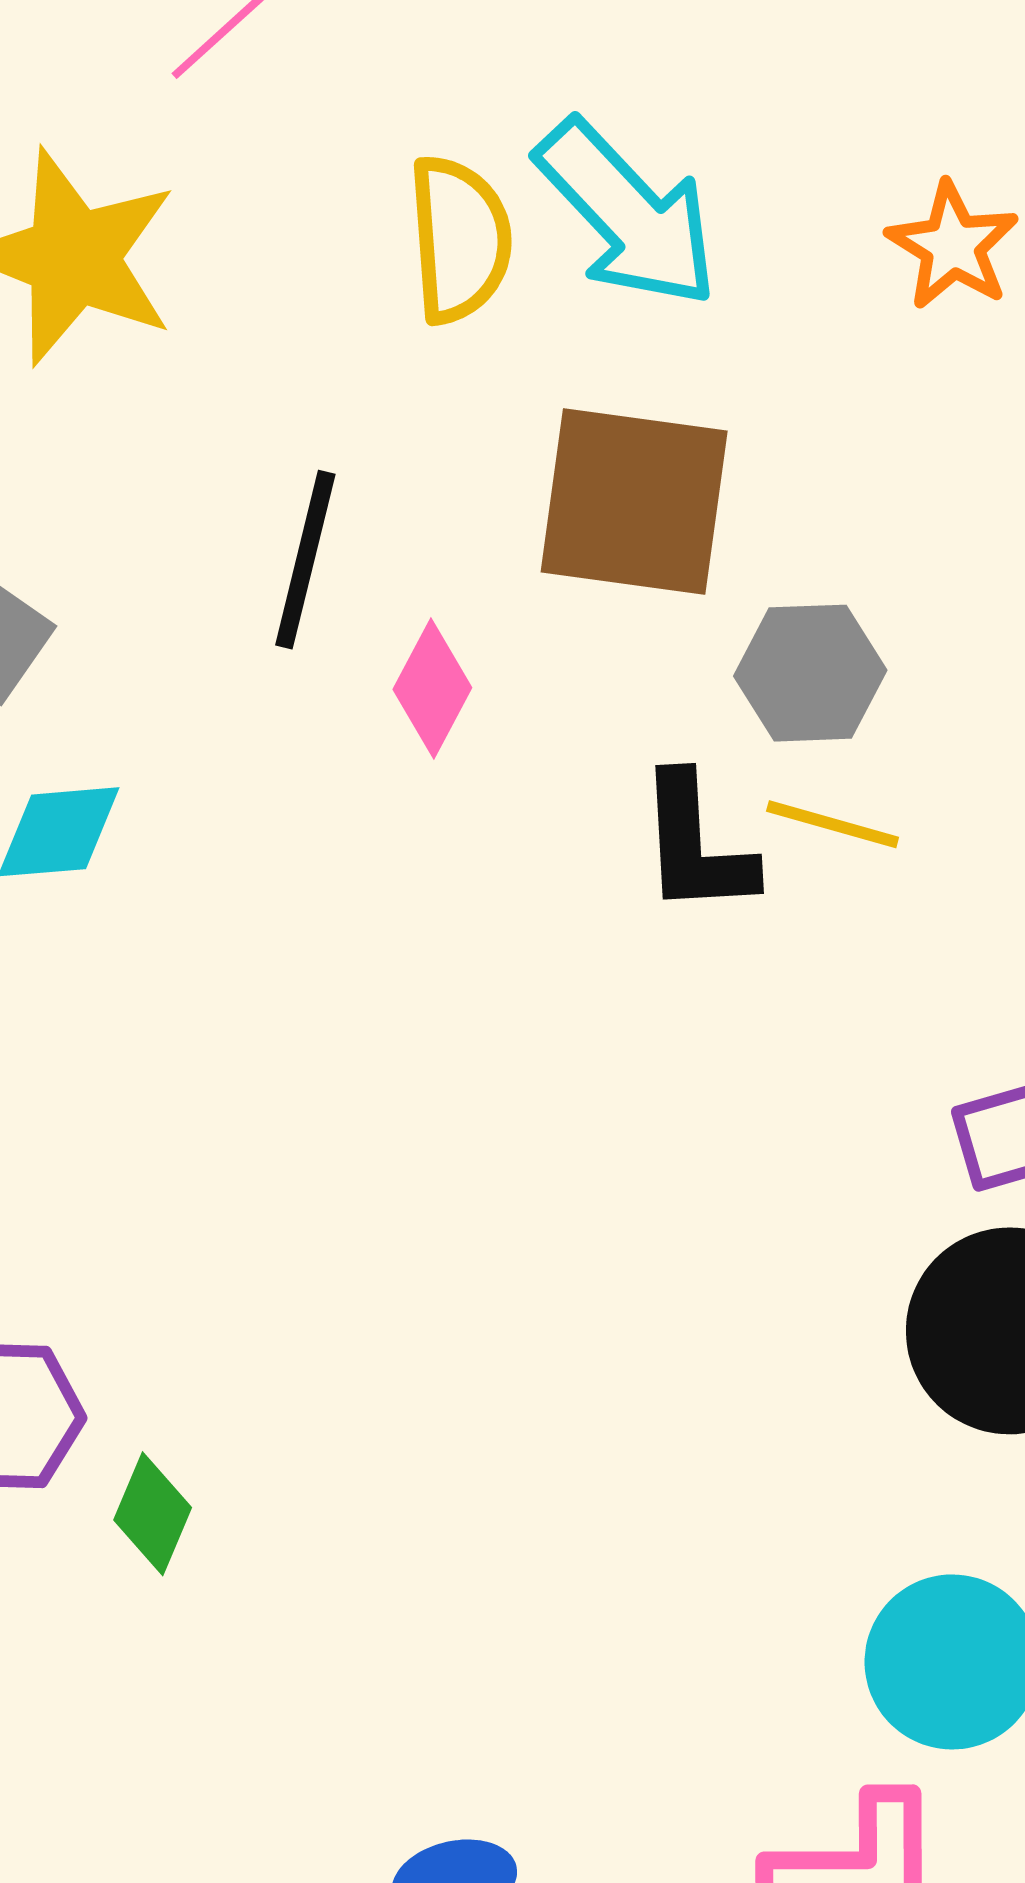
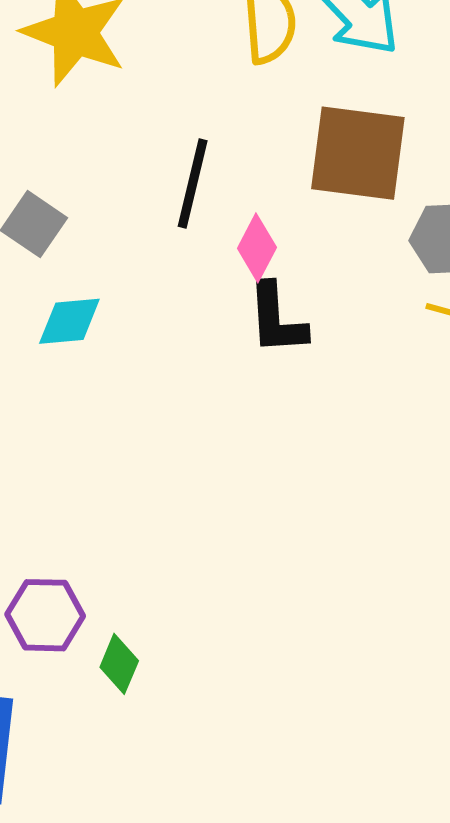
black L-shape: (696, 845) -> (277, 319), moved

